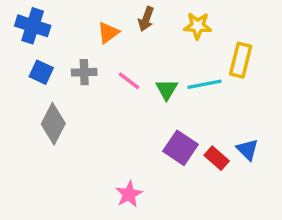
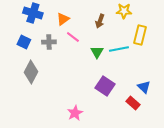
brown arrow: (146, 19) -> (100, 21), moved
blue cross: (33, 26) -> (33, 13), moved
yellow star: (198, 26) -> (124, 11), moved
pink line: (129, 81) -> (73, 37), moved
red rectangle: (217, 158) -> (133, 103), moved

